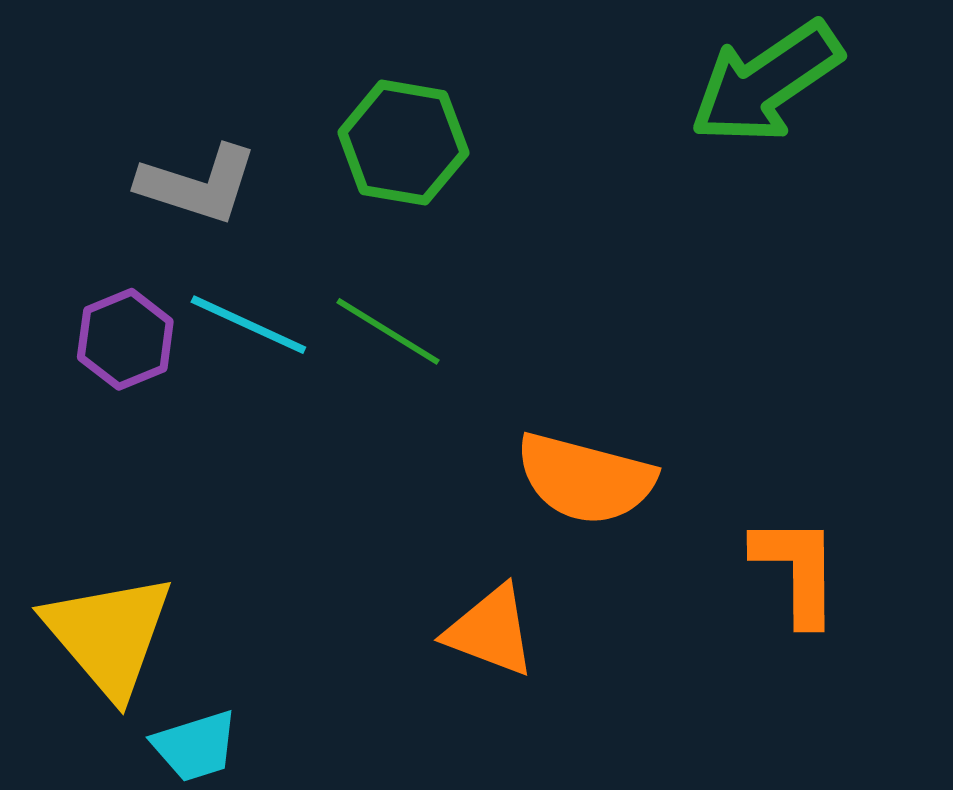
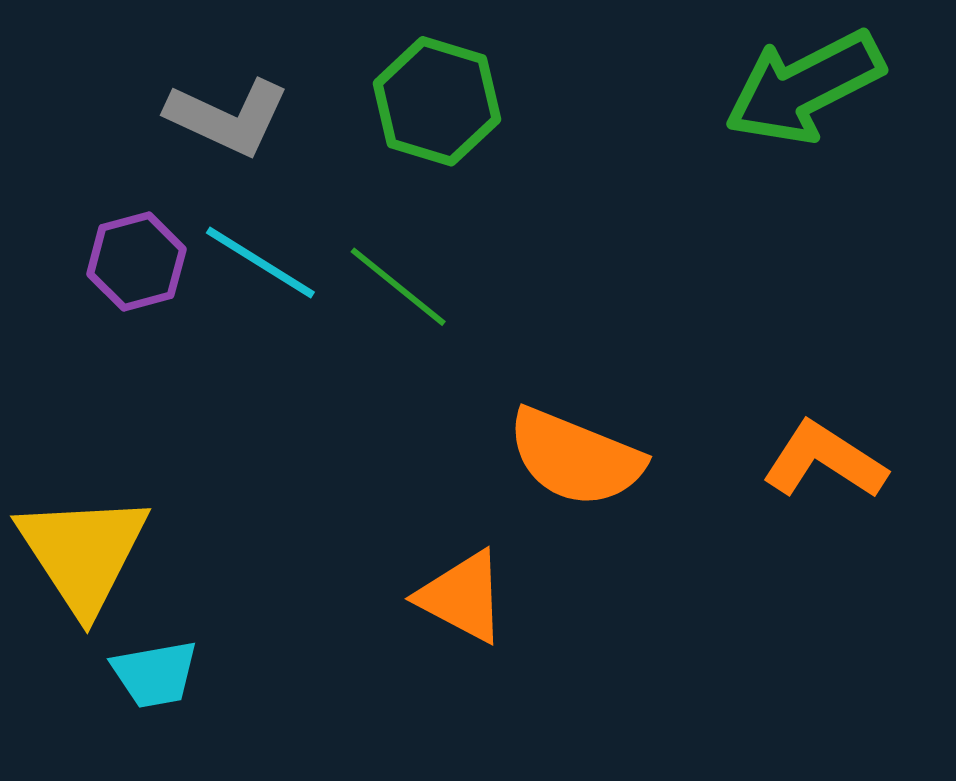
orange L-shape: (797, 570) -> (824, 460), moved, turned -64

